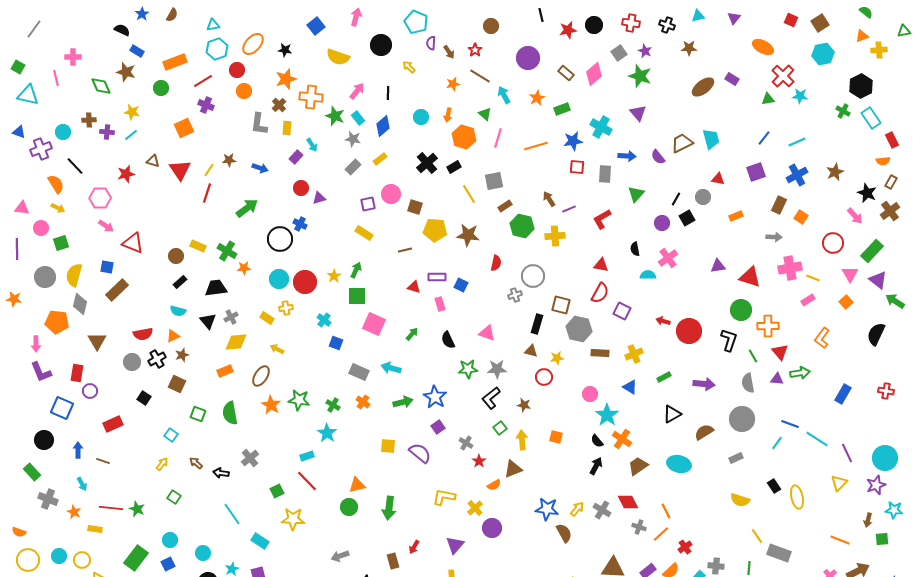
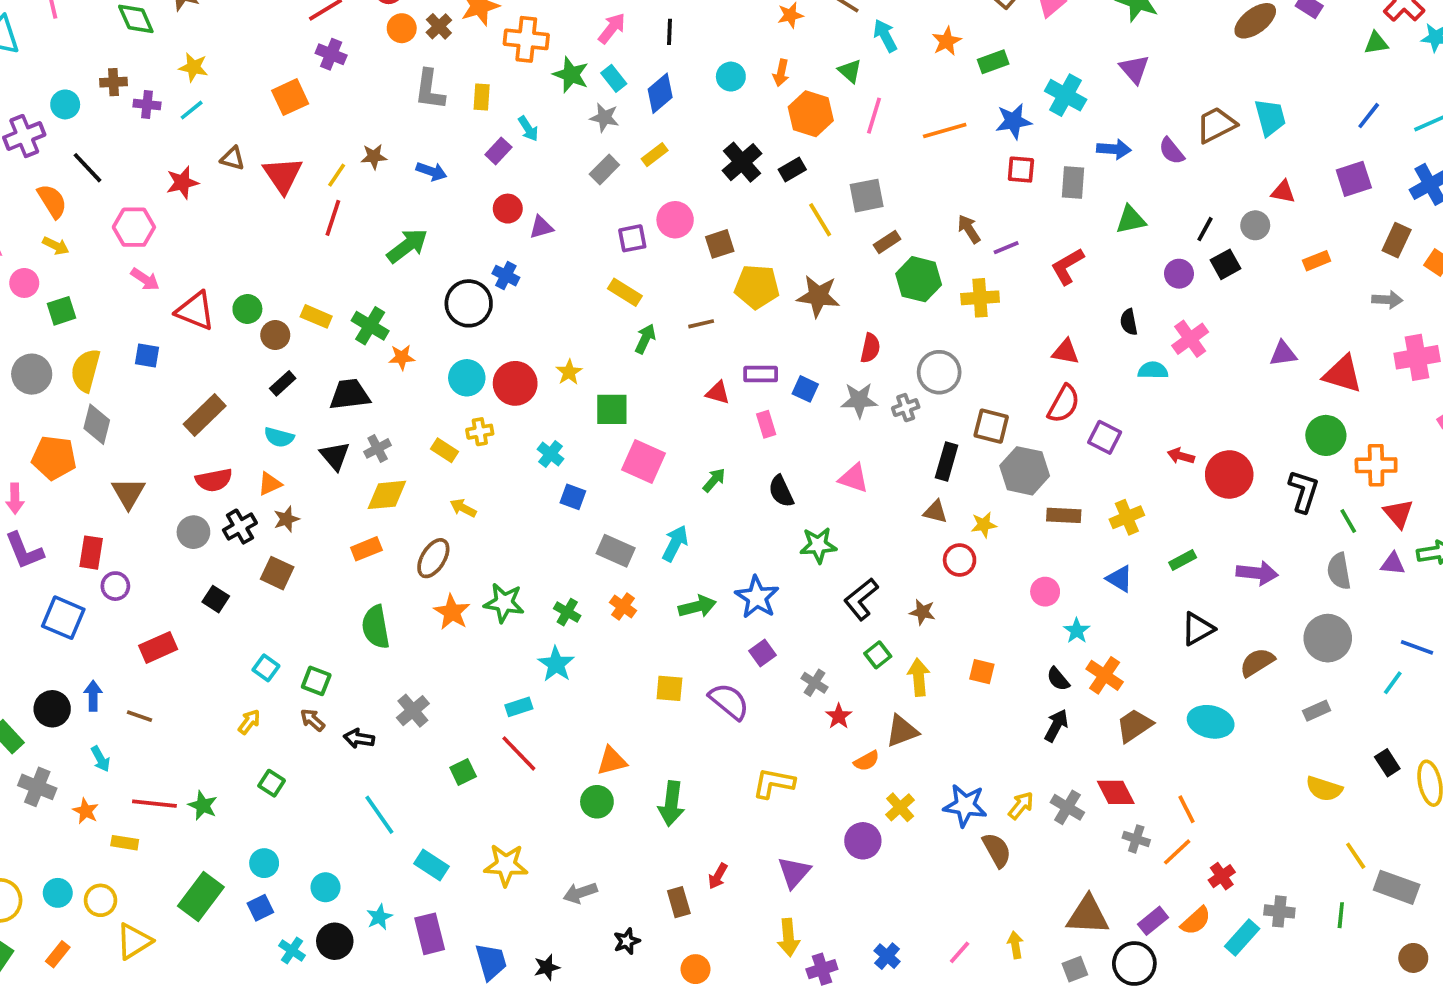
green circle: (161, 88) -> (247, 309), moved
brown cross: (279, 105) -> (439, 26), moved
green triangle: (636, 194) -> (1131, 220), turned 36
brown square: (415, 207) -> (720, 244), turned -35
green arrow: (356, 270) -> (645, 339), moved
brown rectangle: (117, 290) -> (205, 415), moved
cyan arrow: (391, 368) -> (675, 543), turned 102
gray star: (497, 369) -> (859, 400), moved
green square: (198, 414) -> (316, 681), moved
cyan star: (607, 415) -> (1077, 631), size x0.6
black circle: (44, 440) -> (52, 709), moved
yellow cross: (475, 508) -> (900, 807), moved
yellow star: (293, 519) -> (506, 865), moved

